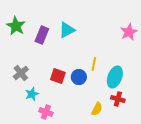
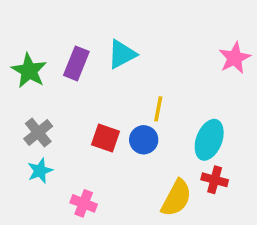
green star: (16, 26) -> (29, 71), moved
yellow line: (94, 64) -> (158, 109), moved
cyan star: (32, 94) -> (40, 171), moved
yellow semicircle: (97, 109) -> (176, 198), size x1.5

